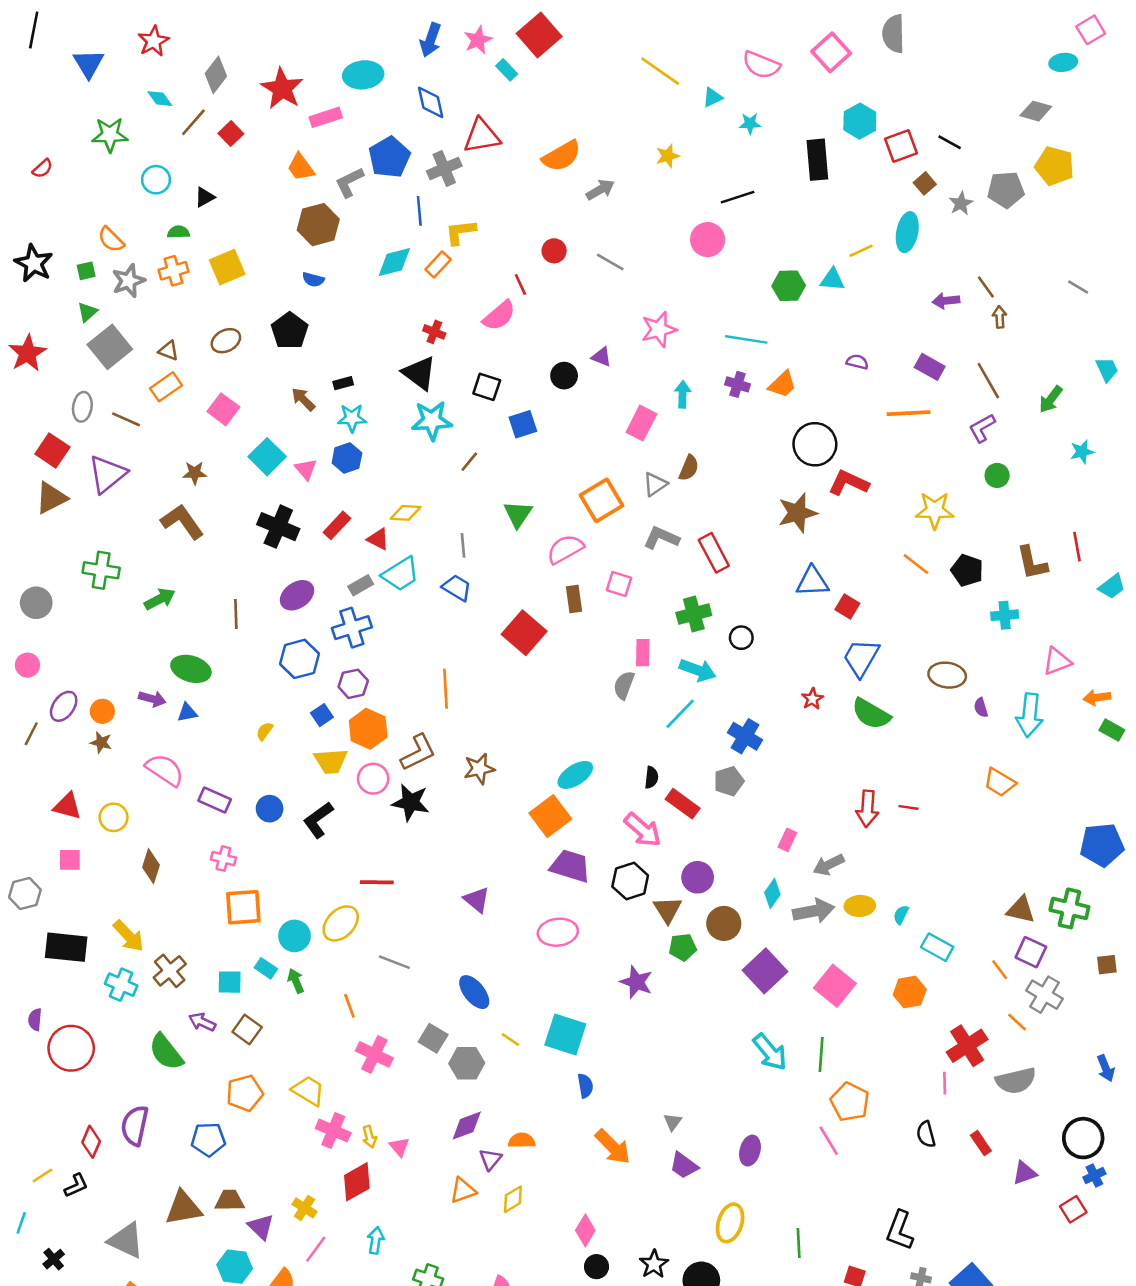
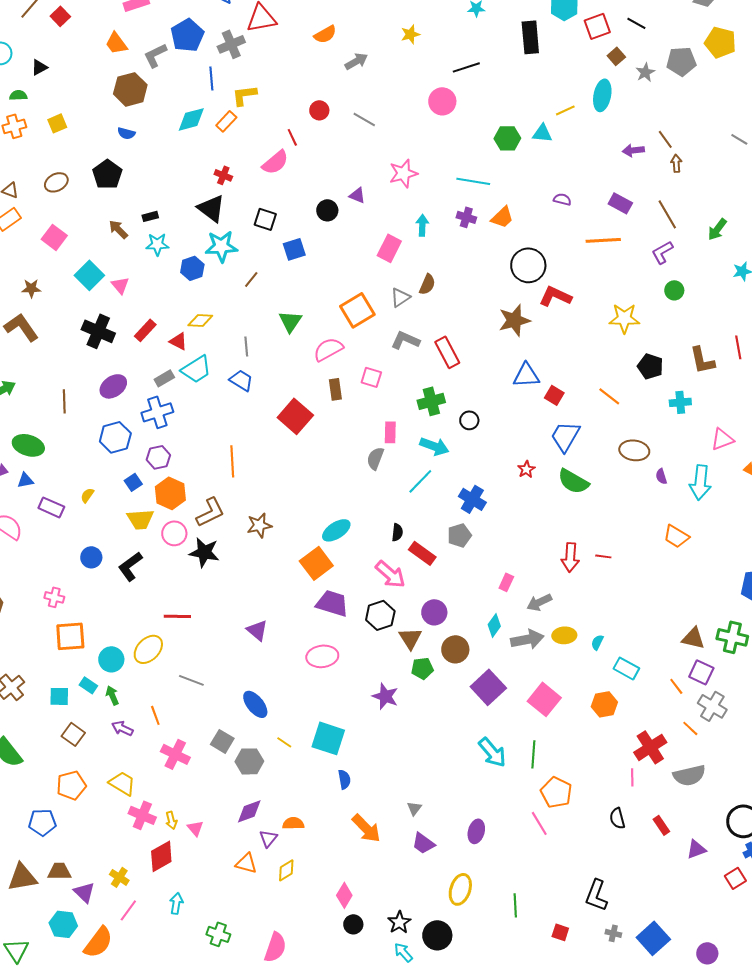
orange semicircle: (562, 156) -> (325, 34), size x0.7
yellow square: (227, 267) -> (57, 123), size x0.7
blue hexagon: (347, 458) -> (192, 268), moved
orange line: (916, 564) -> (609, 396), moved
purple rectangle: (215, 800) -> (51, 507), moved
purple arrow: (202, 1022) -> (122, 728), moved
orange triangle: (463, 1190) -> (246, 863), turned 35

